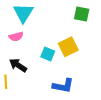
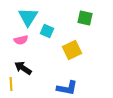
cyan square: (48, 54) -> (47, 31), moved

